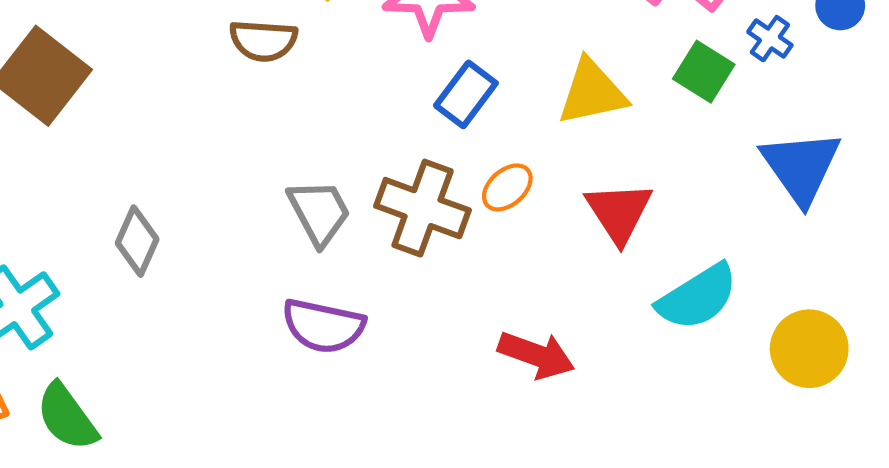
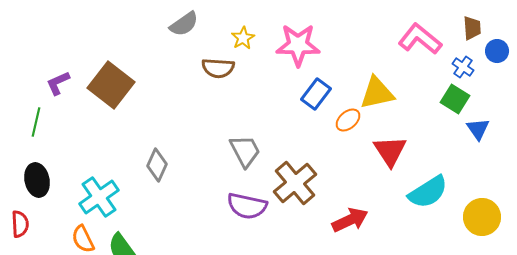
green square: (704, 72) -> (455, 99), moved
blue triangle: (801, 167) -> (478, 129), size x0.6
orange ellipse: (507, 187) -> (348, 120), moved
brown cross: (423, 208) -> (295, 183), moved, turned 30
red arrow: (536, 355) -> (350, 220), turned -45

